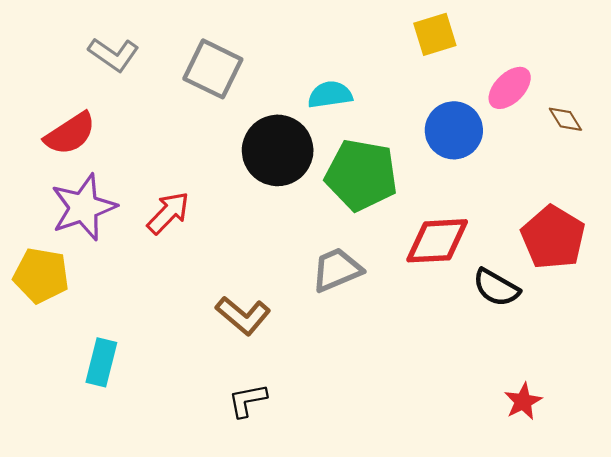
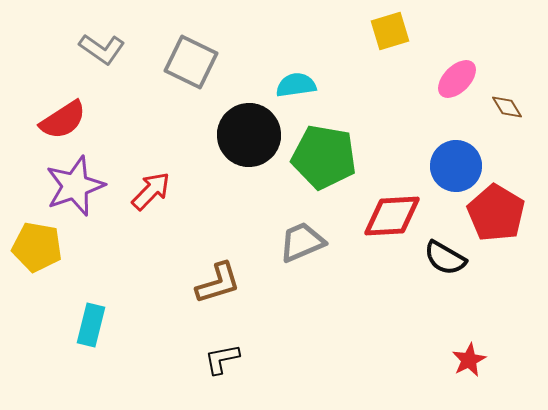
blue circle: (454, 130) -> (456, 166), moved
brown L-shape: (243, 316) -> (218, 283), turned -57

